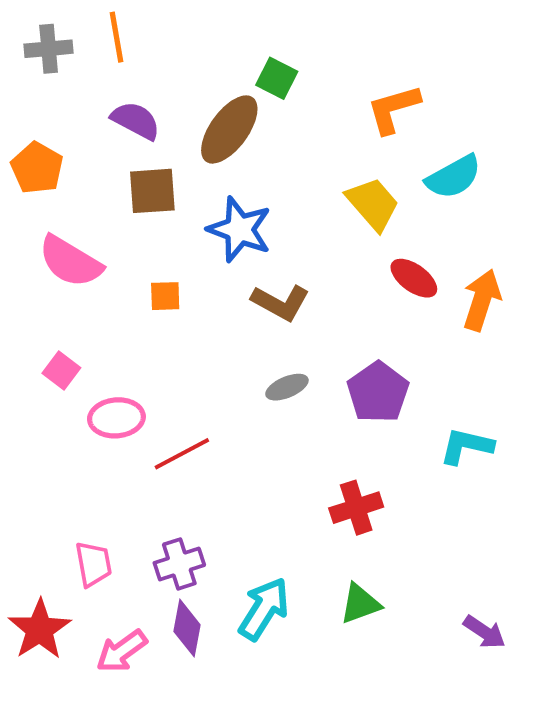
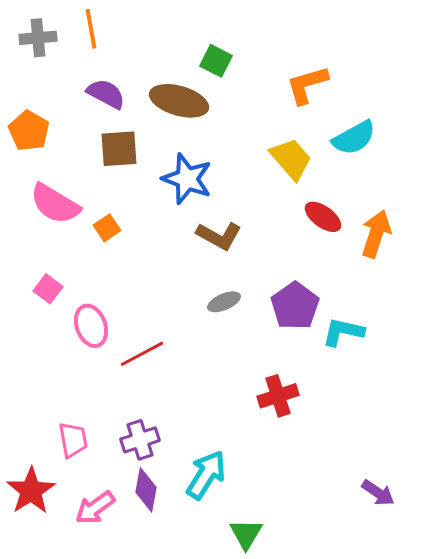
brown ellipse: (229, 129) -> (179, 101), turned 70
orange square: (165, 296) -> (107, 228), moved, turned -32
pink ellipse: (116, 418) -> (91, 326), turned 75
cyan L-shape: (466, 446) -> (343, 332), moved
green triangle: (360, 604) -> (246, 534), moved, turned -39

